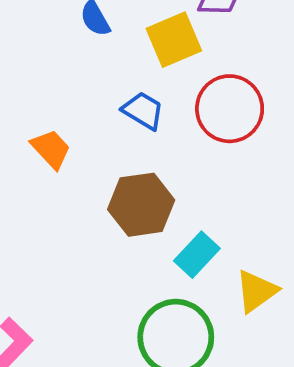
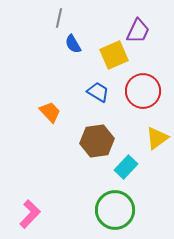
yellow triangle: (256, 291) -> (157, 138), moved

